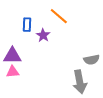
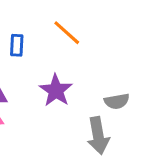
purple star: (43, 35) -> (56, 90), moved, size x1.5

